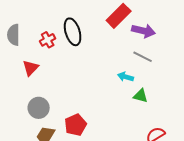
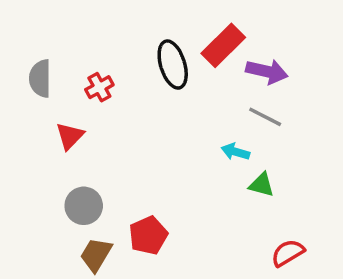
black ellipse: (73, 32) -> (173, 65), moved

